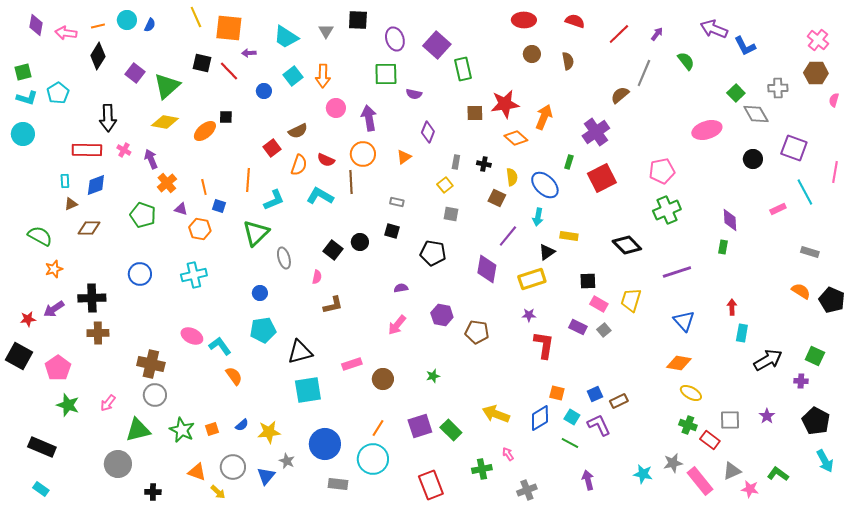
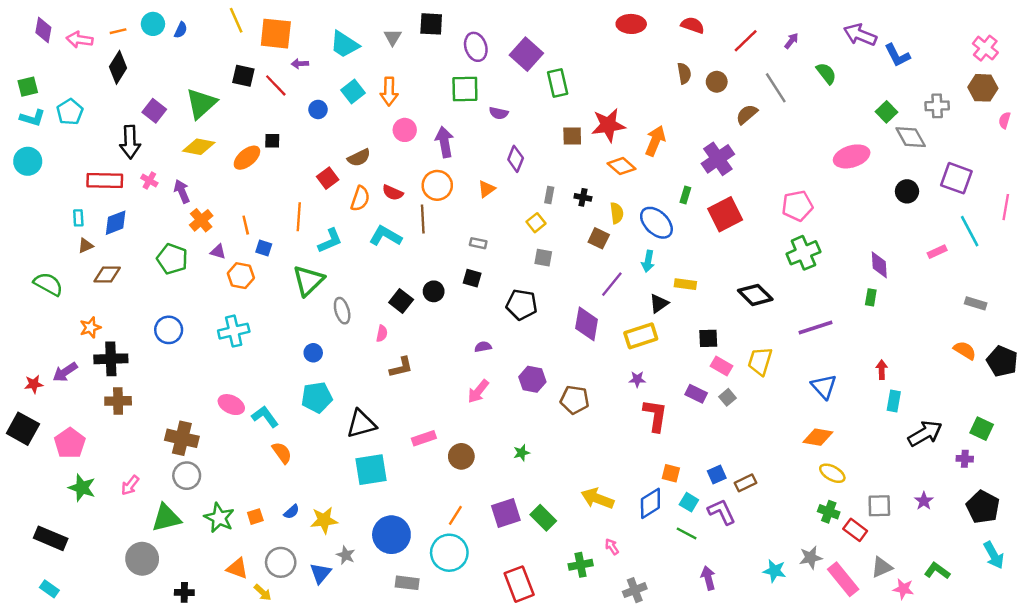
brown circle: (532, 54) -> (717, 82), moved
purple square: (135, 73) -> (154, 111), moved
gray line: (644, 73) -> (776, 88), turned -56
orange star: (54, 269) -> (90, 327), moved

